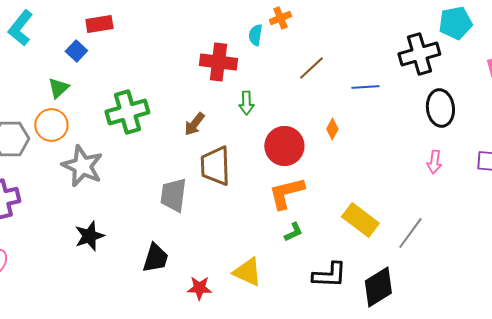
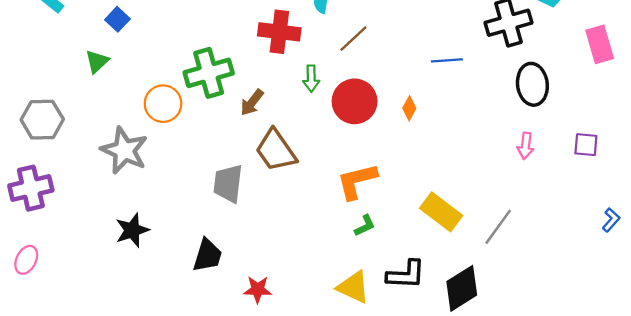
brown line: (311, 68) -> (353, 39), moved
green cross: (127, 112) -> (209, 73), moved
orange circle: (51, 125) -> (163, 104), moved
red circle: (284, 146) -> (355, 101), moved
brown trapezoid: (215, 166) -> (276, 150), turned -33
yellow triangle: (247, 272) -> (353, 287), moved

